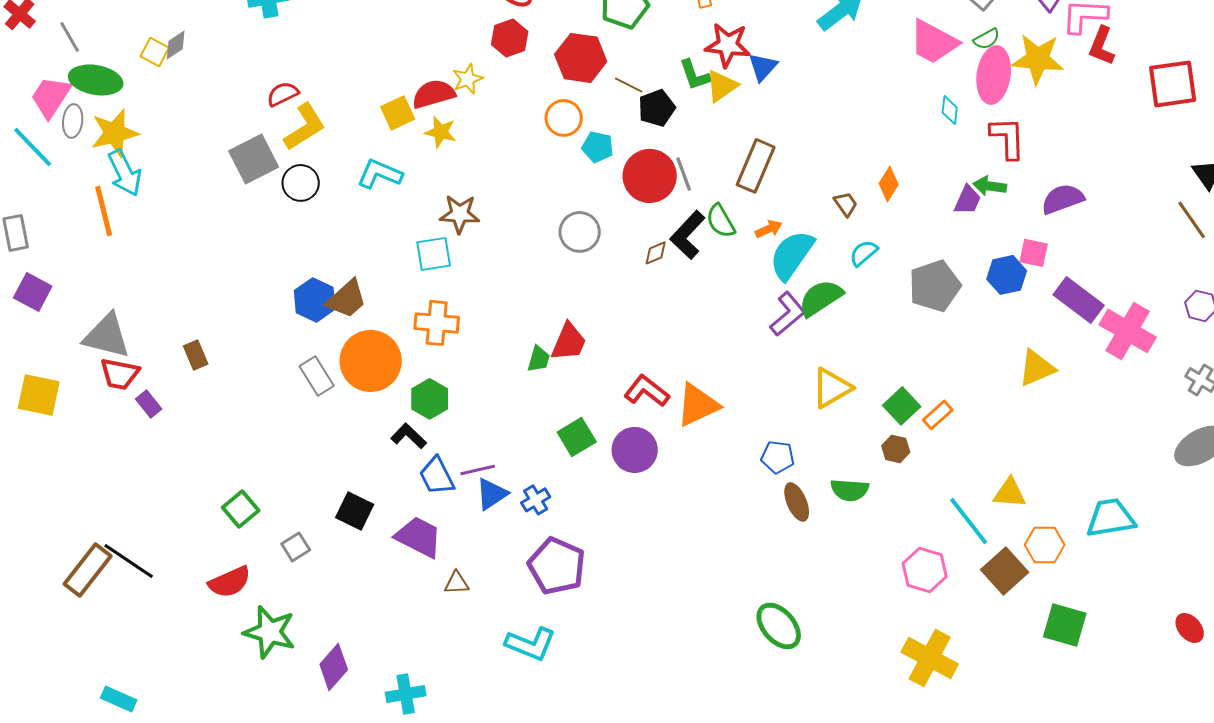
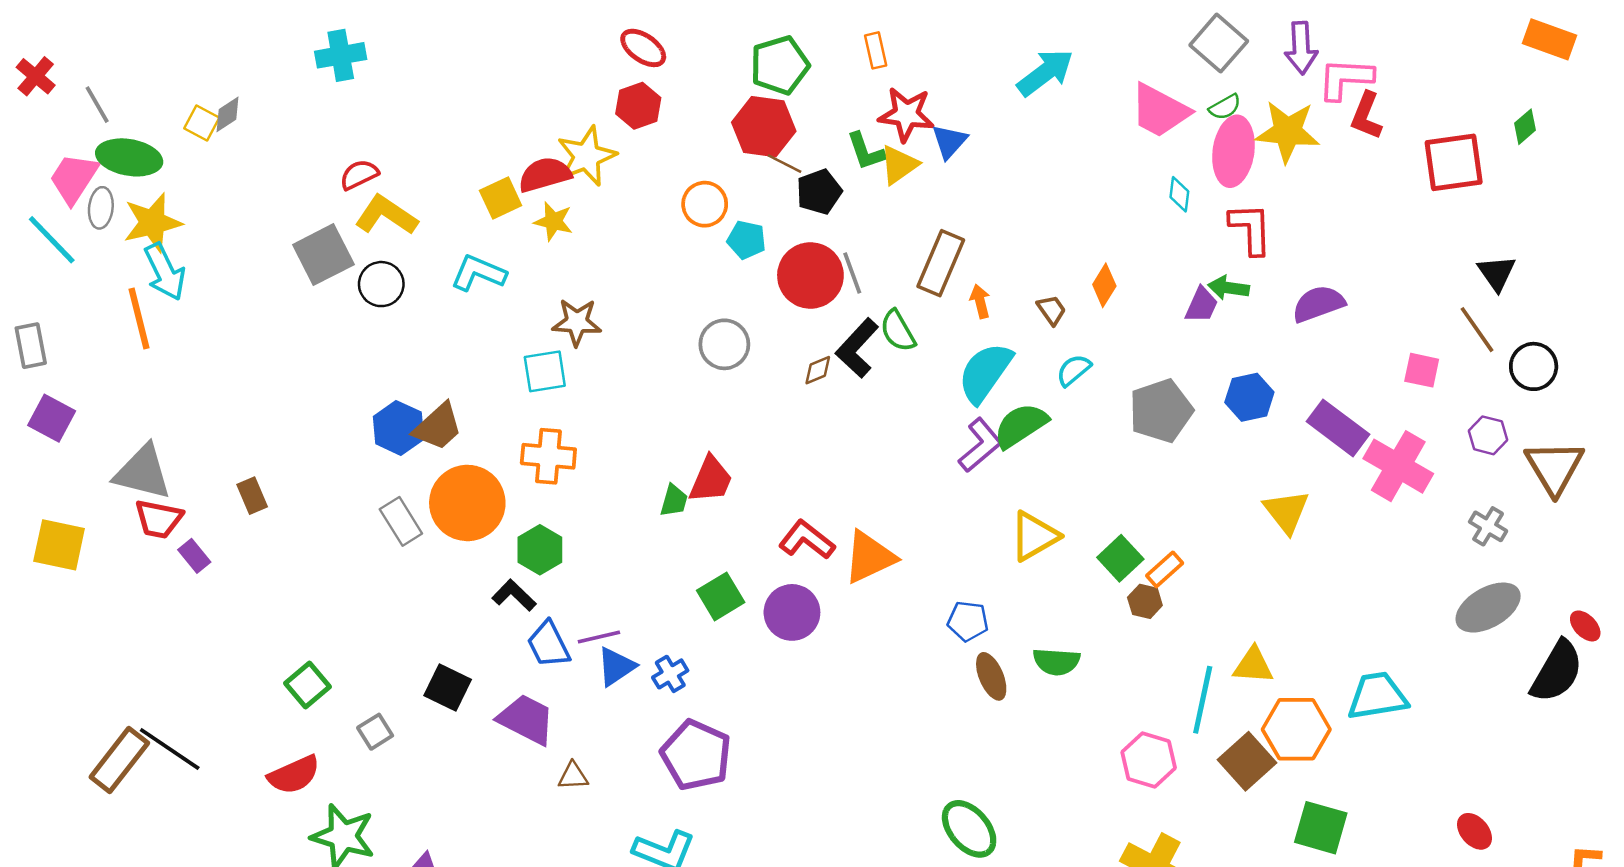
red hexagon: (581, 58) -> (764, 127), moved
yellow star: (468, 79) -> (587, 156), size x1.6
yellow L-shape: (305, 127) -> (386, 215), turned -114
orange arrow: (769, 229) -> (980, 301), moved, turned -80
pink square: (1034, 253) -> (1422, 370), moved
yellow triangle: (1037, 368) -> (1286, 512), turned -45
brown hexagon: (896, 449) -> (1145, 601), moved
cyan line: (969, 521) -> (1203, 700), turned 50
orange hexagon: (1045, 545) -> (1296, 729), size x1.4

